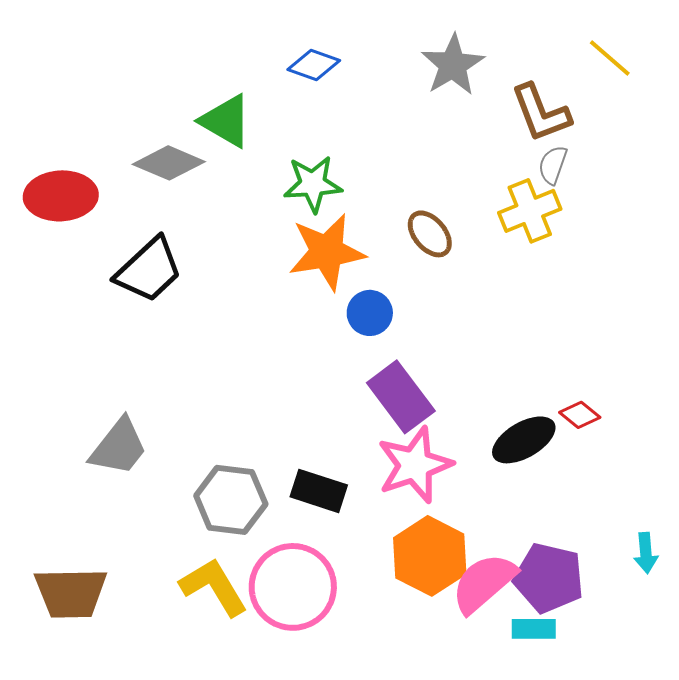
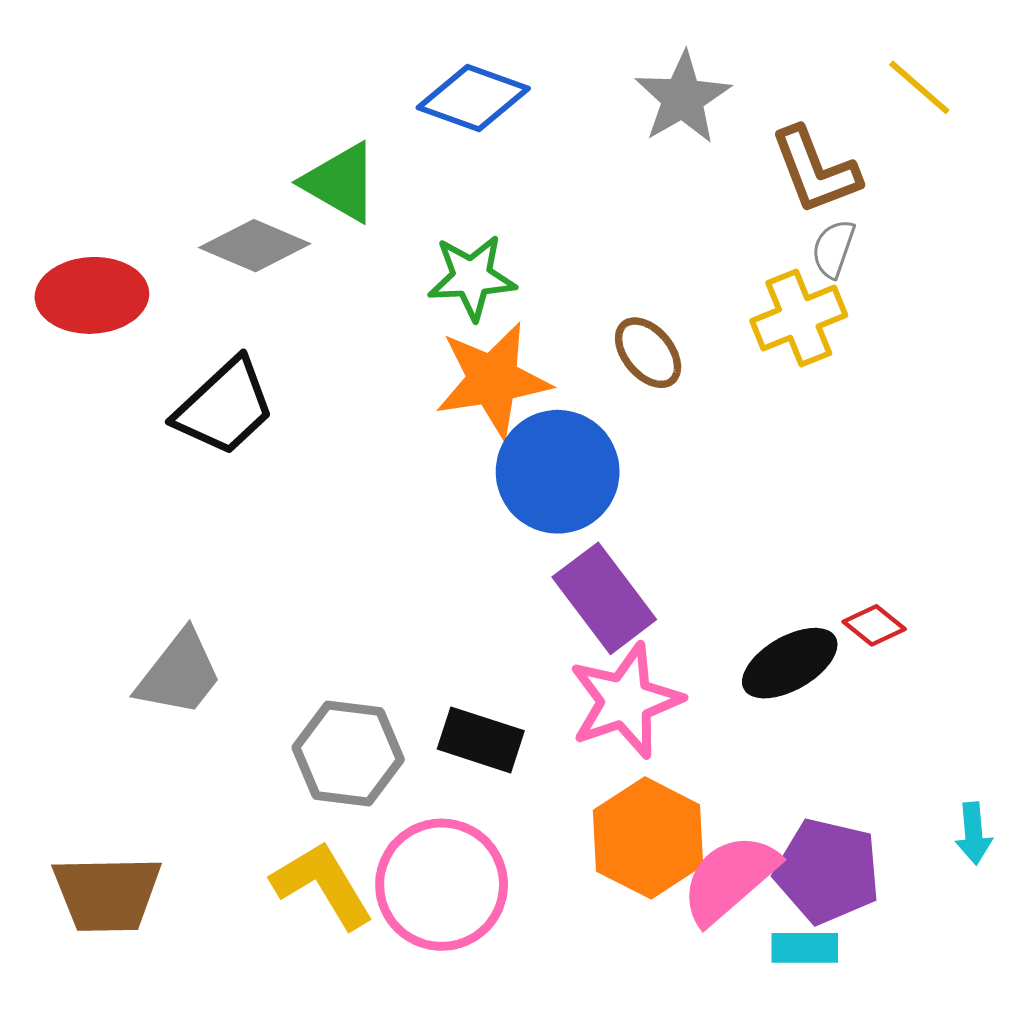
blue diamond: (314, 65) -> (473, 98), size x1.4
blue circle: (370, 313) -> (558, 472), size x1.8

